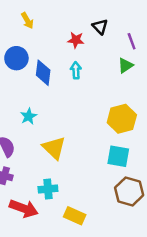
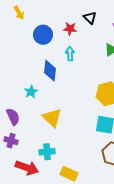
yellow arrow: (27, 21) -> (19, 13), moved
blue circle: (16, 58) -> (43, 35), moved
blue diamond: (43, 73) -> (50, 71), moved

